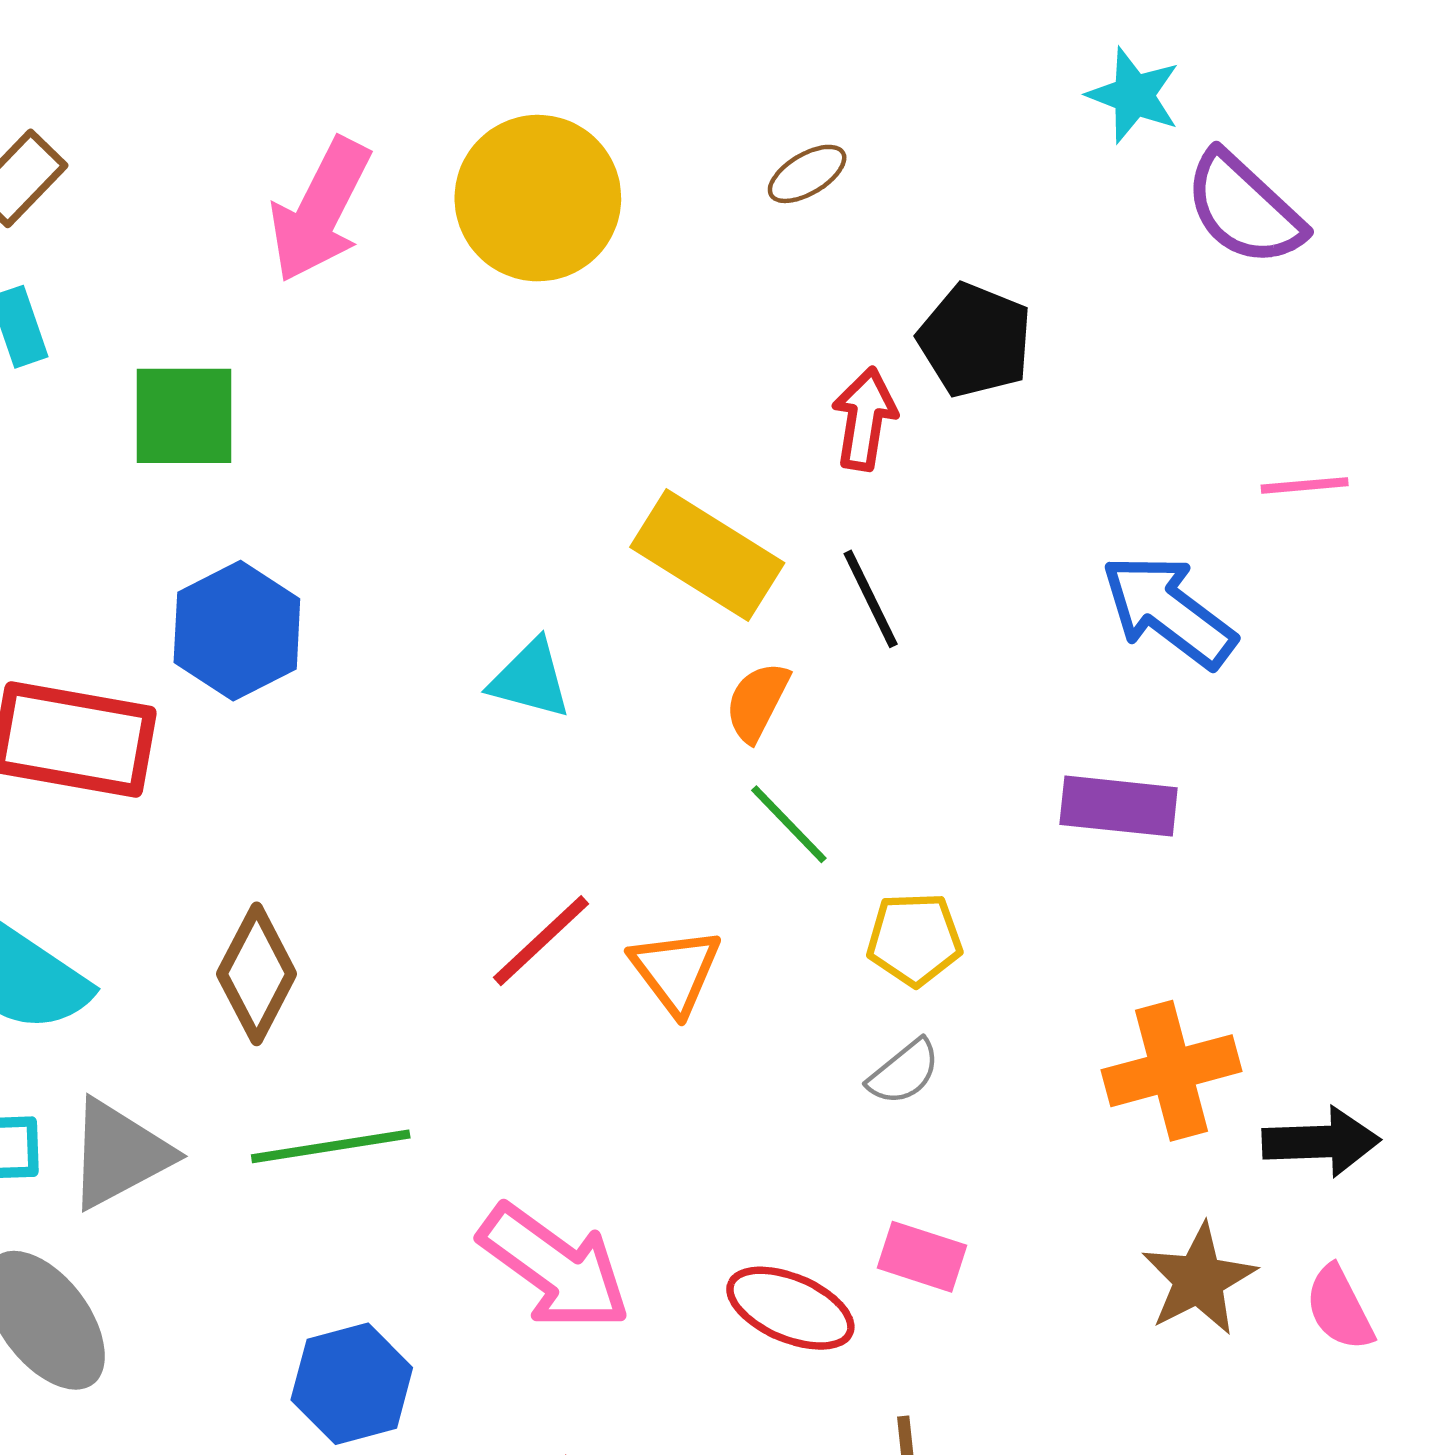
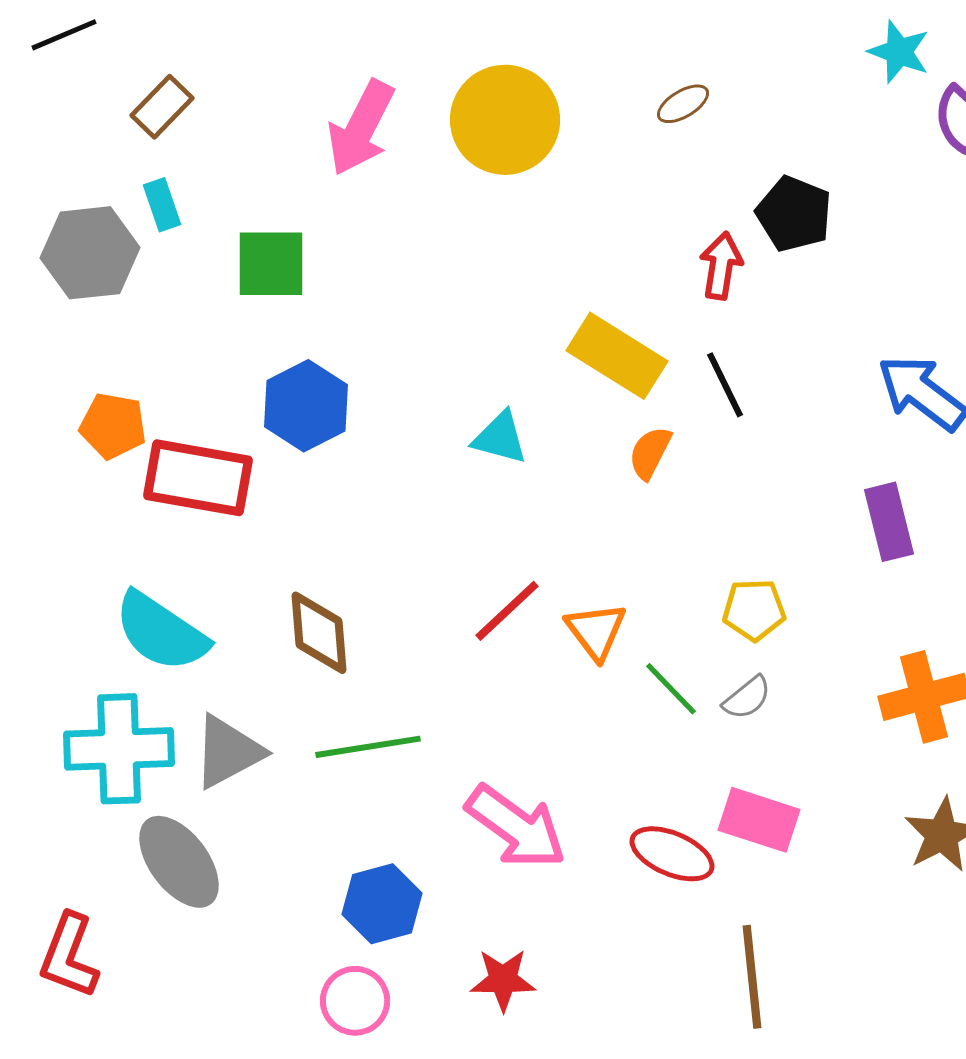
purple rectangle: (1119, 806) -> (889, 522), turned 70
green line: (789, 824) -> (671, 689), moved
brown diamond: (257, 974) -> (319, 633), turned -32
pink rectangle: (922, 1257) -> (759, 820), size x1.4

